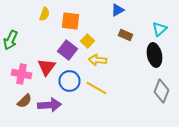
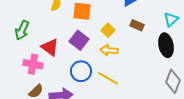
yellow square: (88, 41) -> (108, 30), moved
red triangle: (46, 67) -> (50, 47), moved, turned -30

